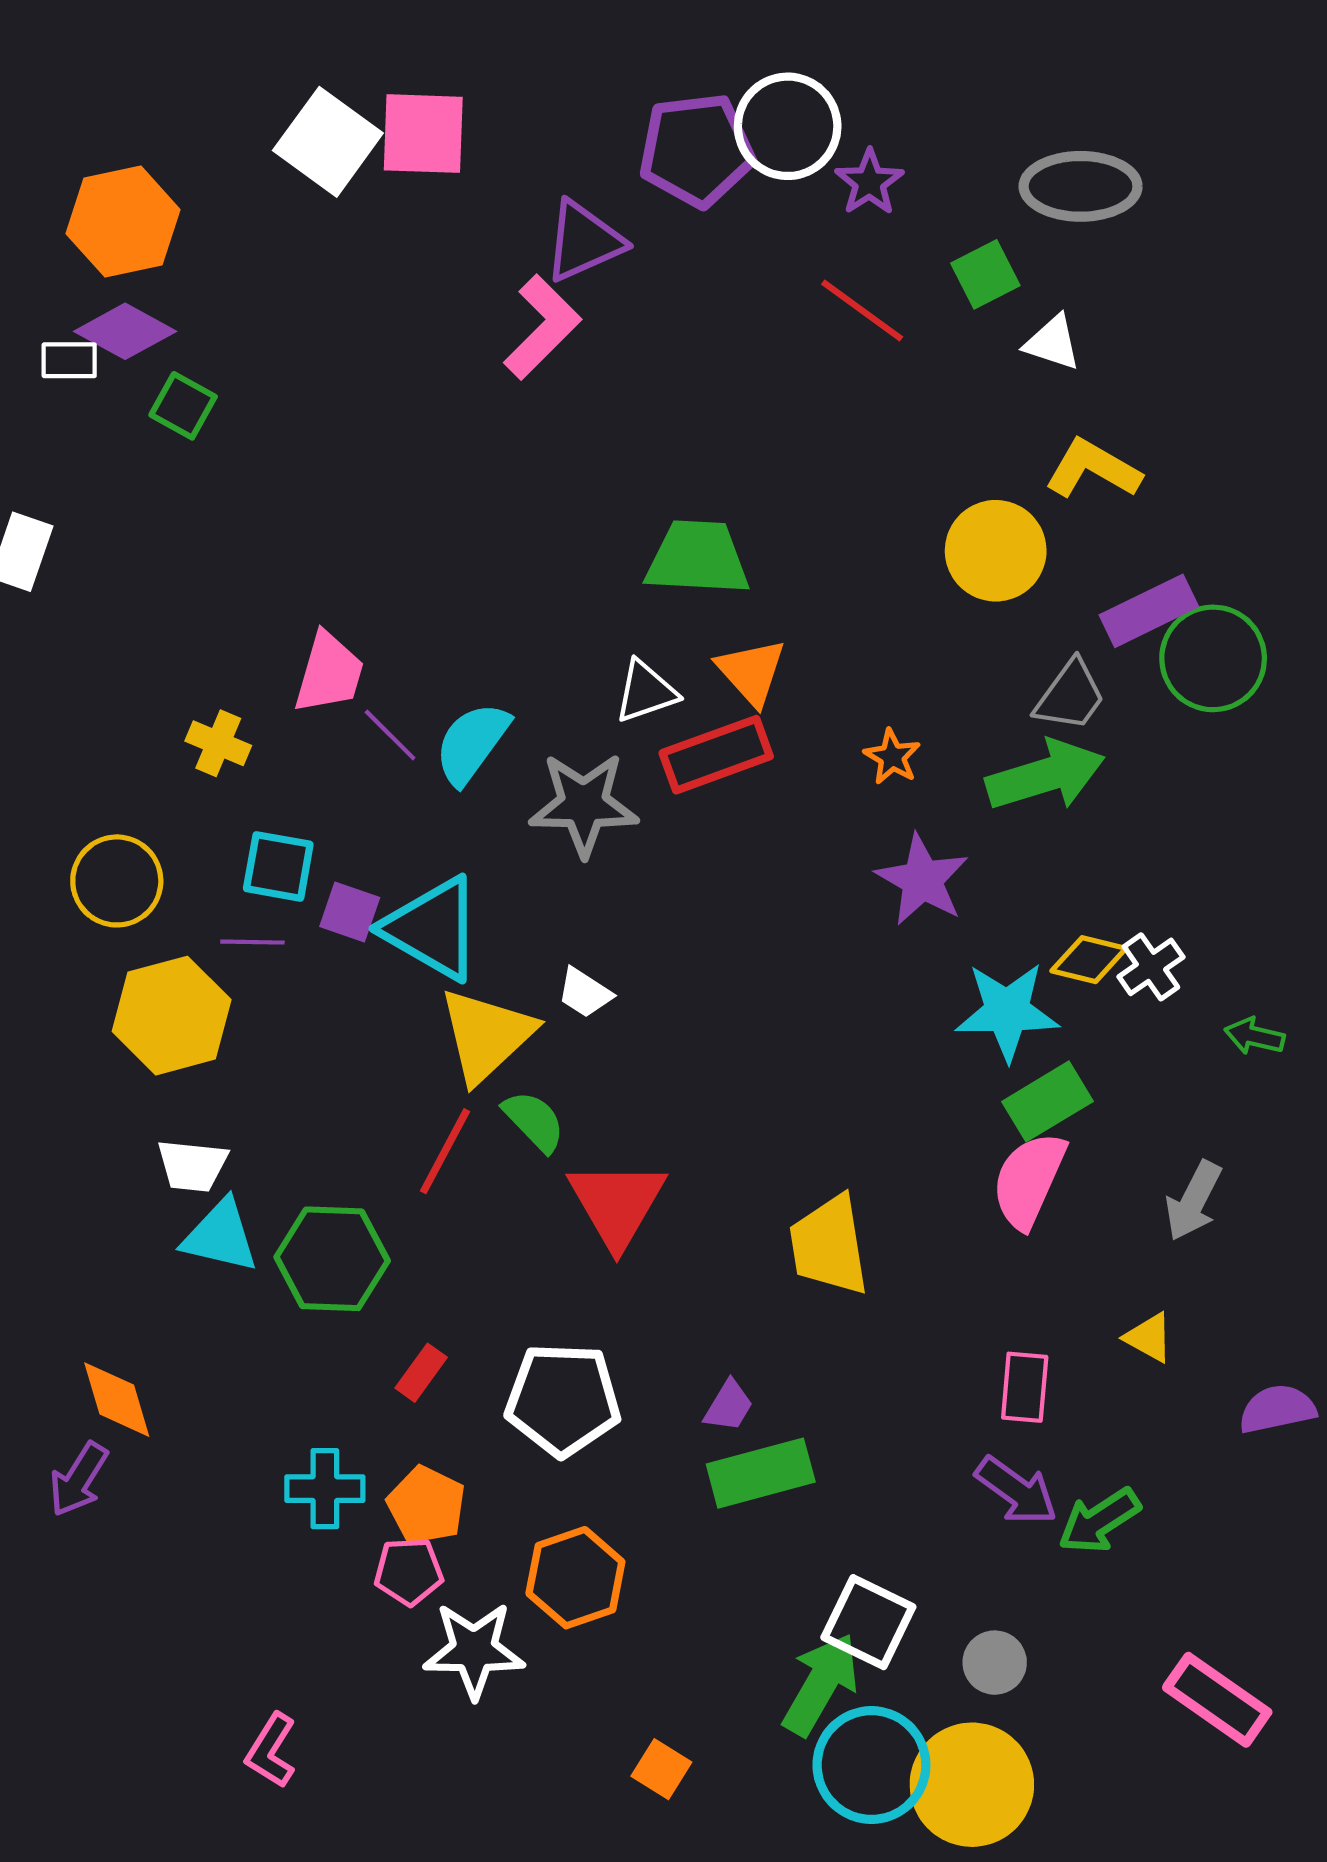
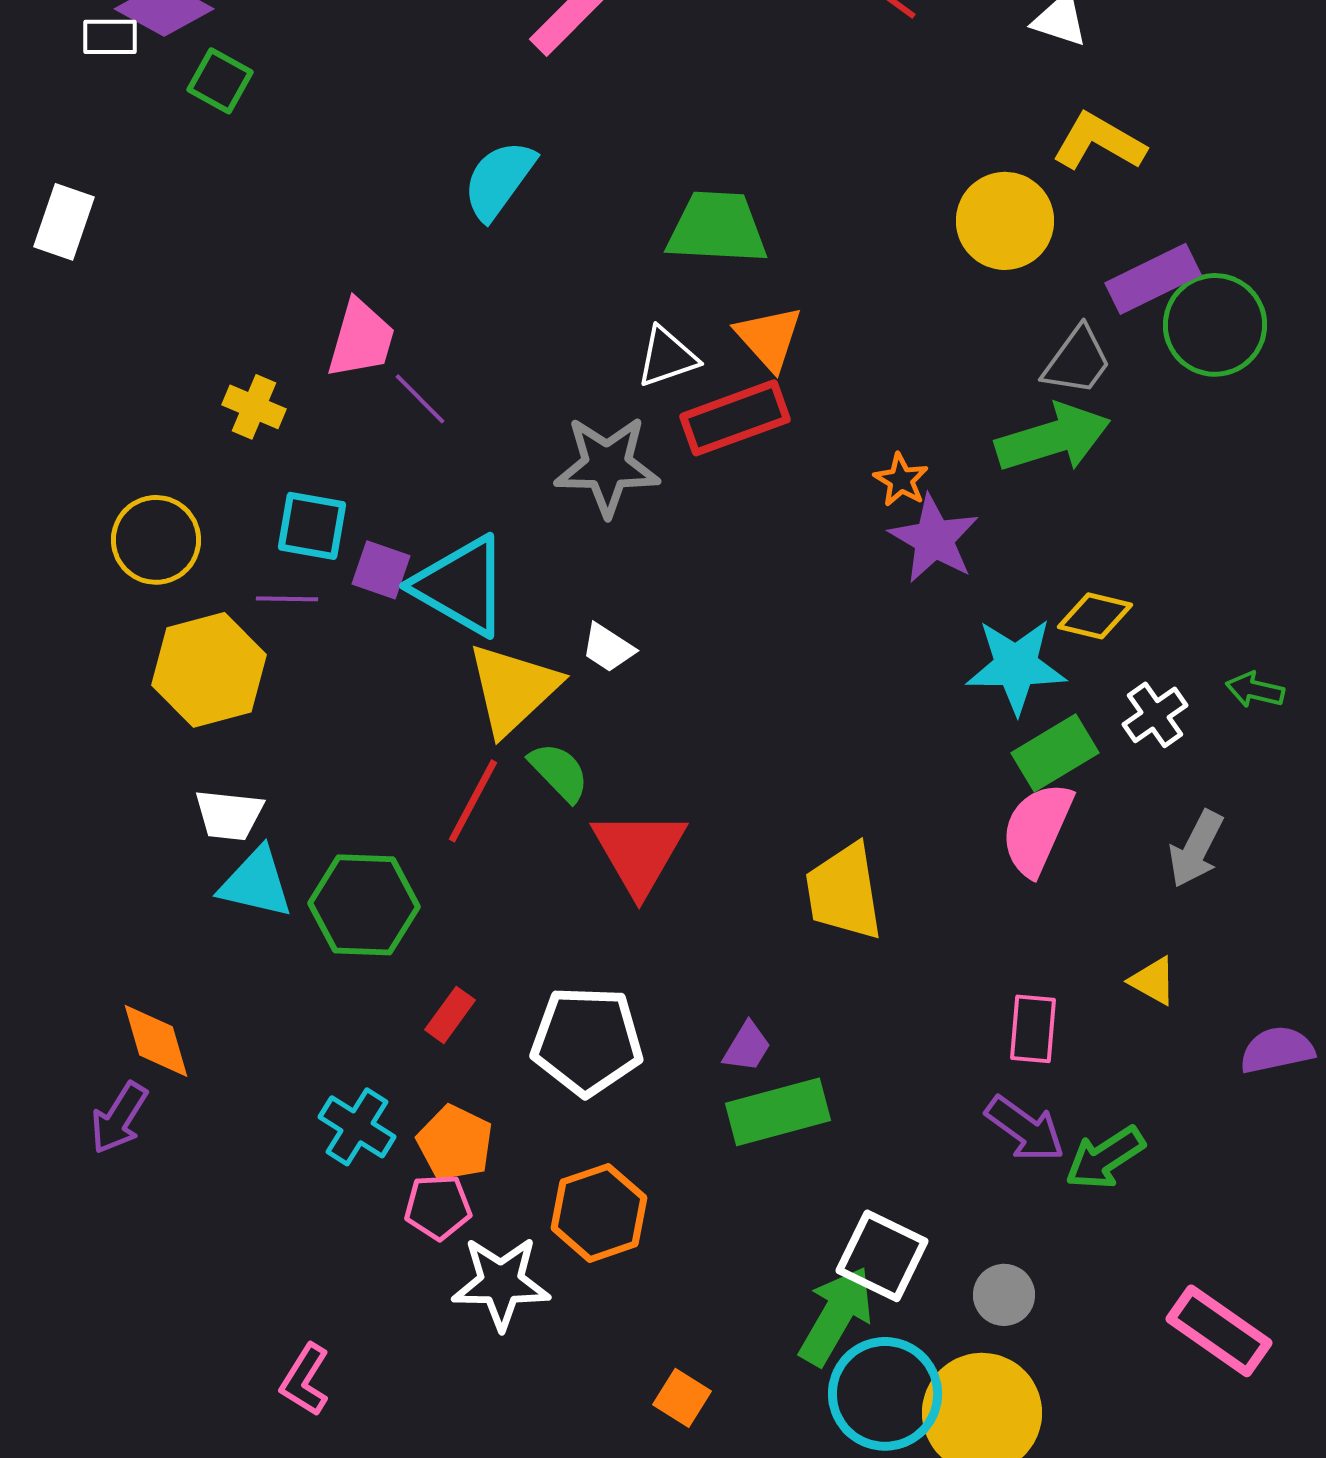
cyan semicircle: (472, 743) -> (499, 180), moved
orange star: (892, 757) -> (901, 480), moved
white cross: (1151, 967) -> (1155, 715), moved
cyan cross: (325, 1489) -> (357, 1127), turned 32

